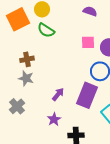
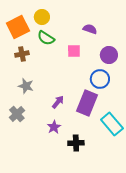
purple semicircle: (90, 11) -> (90, 29), moved
pink square: (88, 42) -> (74, 51), moved
brown cross: (27, 59) -> (22, 54), moved

